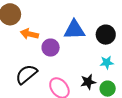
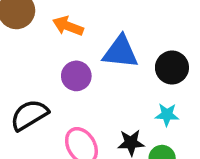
orange arrow: (29, 34) -> (68, 26), moved

